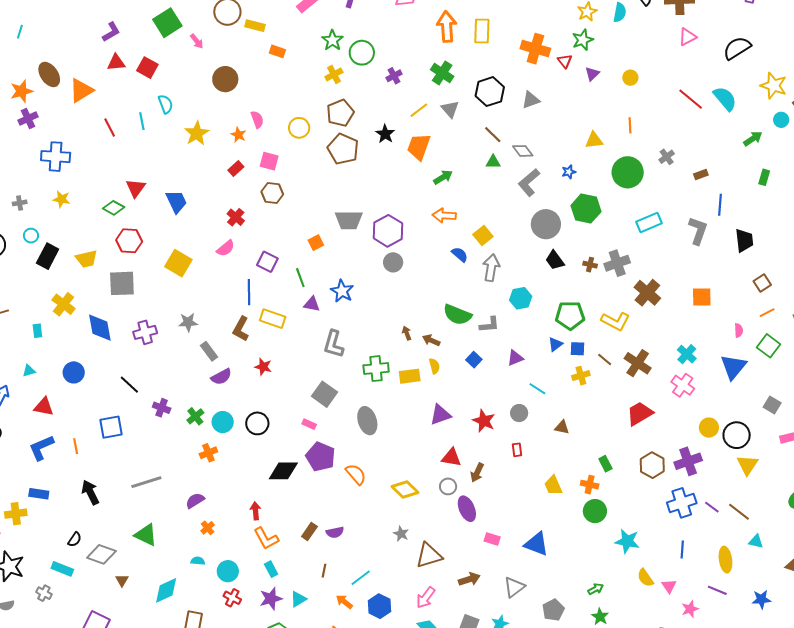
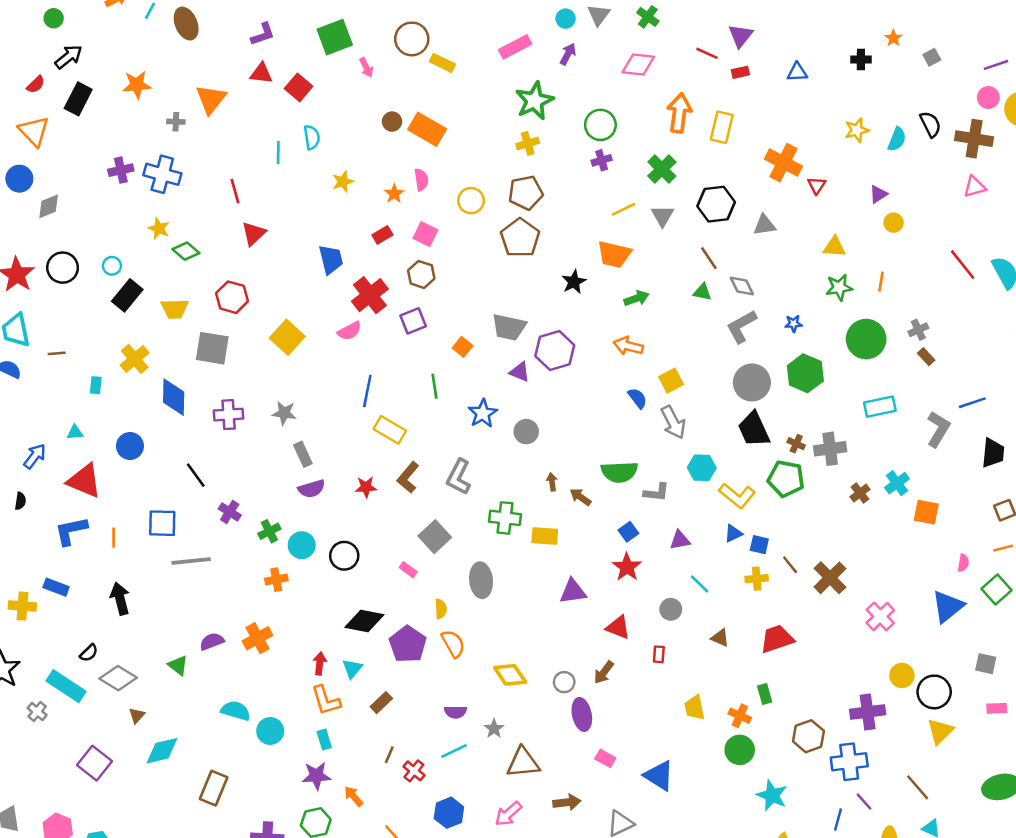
green star: (332, 40) -> (534, 101), size x1.4
green star: (583, 40) -> (839, 287), moved
orange rectangle: (277, 51) -> (427, 129), moved, size x1.8
green circle: (362, 53) -> (600, 125), moved
brown ellipse: (49, 74) -> (186, 24), moved
purple triangle: (592, 74) -> (878, 194), moved
brown circle: (225, 79) -> (392, 122), size x0.6
orange triangle: (81, 91) -> (211, 99), turned -32
purple cross: (28, 118) -> (121, 170), moved
red line: (110, 127) -> (235, 191), moved
yellow star: (197, 133) -> (343, 182), size x0.7
black star: (385, 134) -> (574, 282), moved
yellow triangle: (594, 140) -> (834, 247), moved
orange trapezoid: (419, 147) -> (614, 254), turned -108
brown rectangle: (701, 174) -> (926, 357), moved, turned 56
blue trapezoid: (176, 202) -> (331, 259), moved
gray cross: (20, 203) -> (176, 122), moved
blue line: (720, 205) -> (972, 403), turned 55
green diamond: (114, 208) -> (186, 251), moved
red cross: (236, 217) -> (370, 295), size x1.6
orange square: (316, 243) -> (463, 347), turned -35
black trapezoid: (555, 260) -> (754, 429), size x1.4
purple square: (267, 262) -> (413, 321), moved, turned 30
gray circle: (393, 262) -> (526, 432), moved
gray arrow: (491, 268) -> (673, 422), turned 132
brown cross: (647, 293) -> (860, 493), size x0.6
purple triangle: (312, 304) -> (520, 372), moved
green semicircle: (457, 315) -> (619, 472), turned -36
green pentagon: (570, 316) -> (786, 479), moved
yellow L-shape: (616, 321) -> (737, 496), moved
brown L-shape: (241, 329) -> (408, 477), moved
cyan cross: (687, 354) -> (897, 483), moved
yellow semicircle: (434, 366) -> (441, 609), moved
red star: (263, 367) -> (366, 487), turned -30
gray square: (772, 405) -> (986, 664), turned -30
red triangle: (44, 407) -> (84, 481), size x1.4
red trapezoid: (640, 414) -> (777, 639), moved
red star: (484, 421) -> (627, 567), moved
purple pentagon: (321, 457) -> (408, 644), moved
red triangle: (451, 458) -> (618, 627), moved
brown hexagon: (652, 465) -> (808, 736), moved
gray line: (146, 482) -> (191, 561), moved
purple semicircle: (195, 501) -> (212, 641), moved
purple line: (712, 507) -> (864, 802), moved
orange cross: (208, 528) -> (258, 638), moved, size x1.6
purple semicircle: (335, 532) -> (456, 712), moved
green triangle: (146, 535) -> (178, 665), size x0.7
cyan semicircle: (198, 561) -> (236, 711), size x1.6
cyan rectangle: (62, 569) -> (66, 686), size x1.4
cyan line: (361, 578) -> (454, 751), moved
cyan diamond: (166, 590) -> (162, 751), moved
red cross: (232, 598) -> (414, 771), moved
cyan triangle: (298, 599) -> (352, 669), moved, turned -30
orange arrow: (344, 602) -> (354, 796), moved

